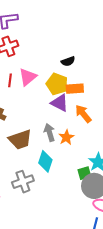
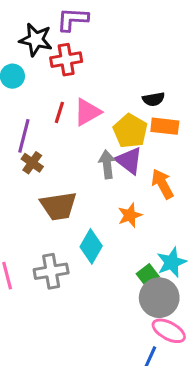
orange rectangle: (75, 89) -> (165, 126), moved
gray arrow: (50, 133) -> (107, 164), moved
green square: (84, 173) -> (148, 275), turned -32

